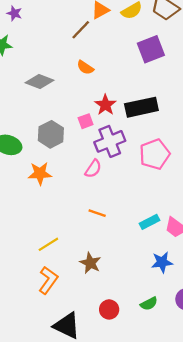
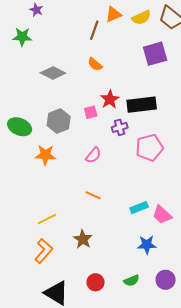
brown line: (81, 30) -> (94, 30), turned -30
purple cross: (110, 141) -> (120, 127), moved, size x0.6

